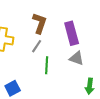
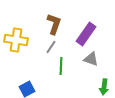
purple rectangle: (72, 33) -> (86, 34), turned 50

